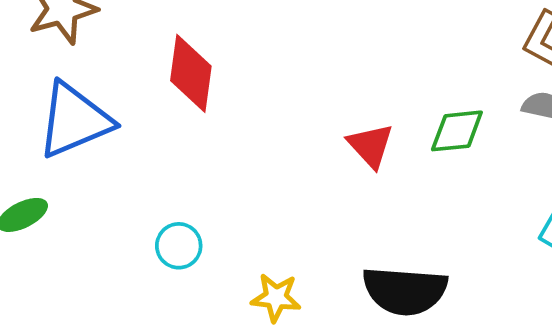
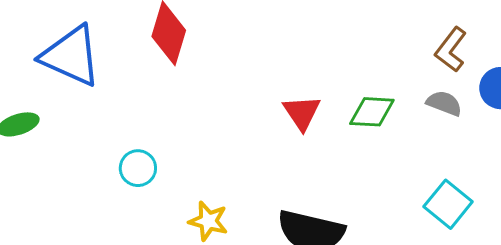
blue triangle: (74, 120) -> (71, 56), turned 38

